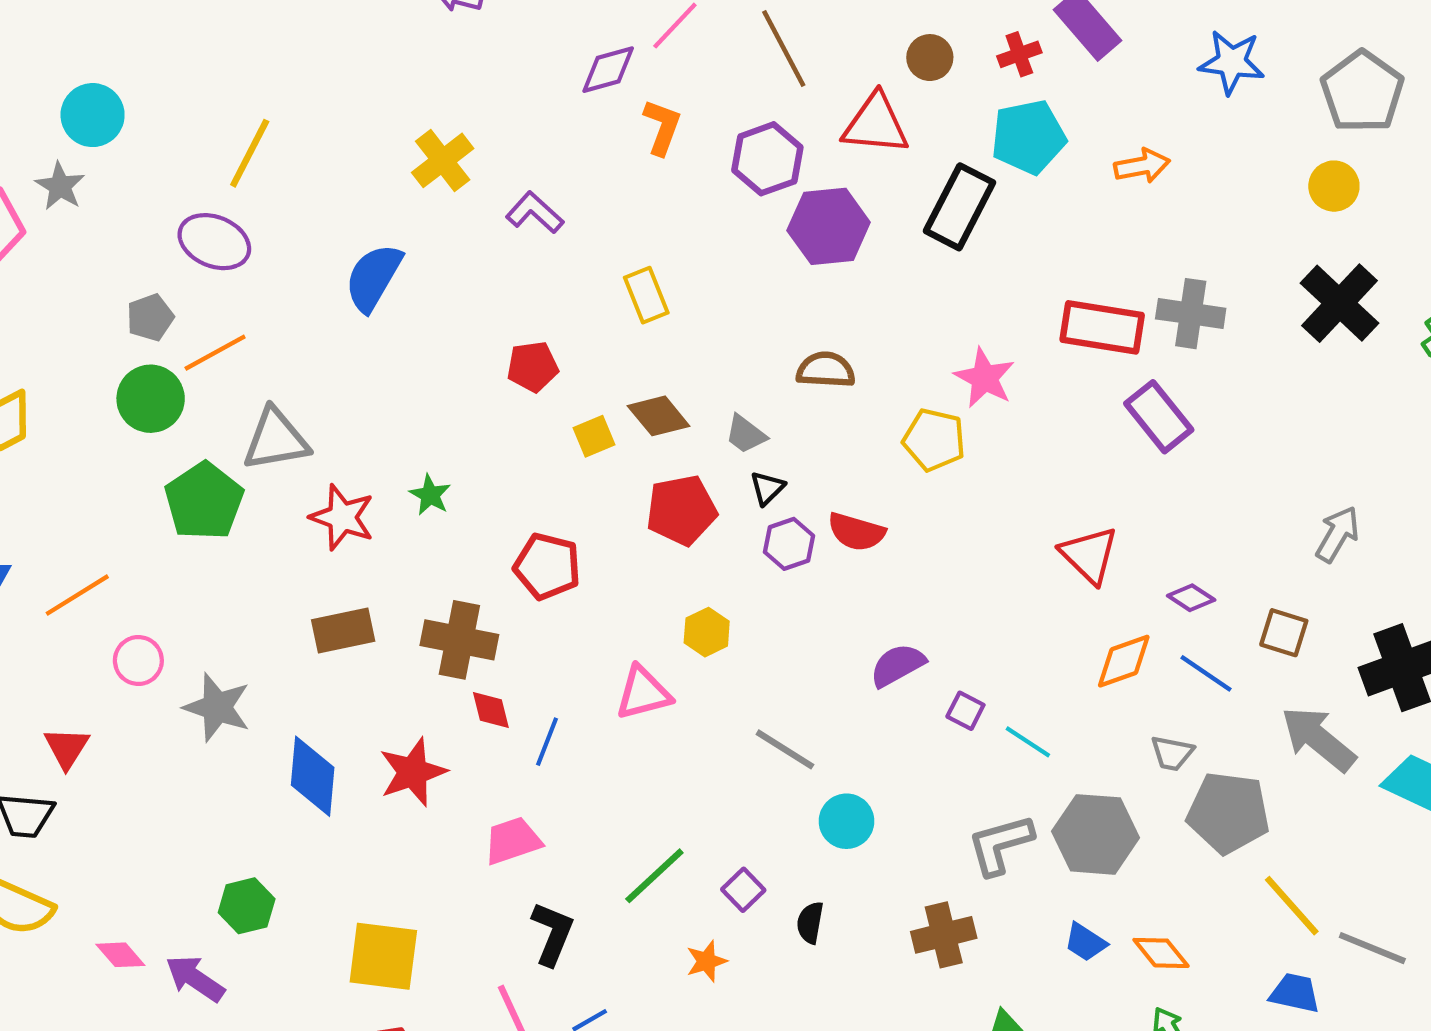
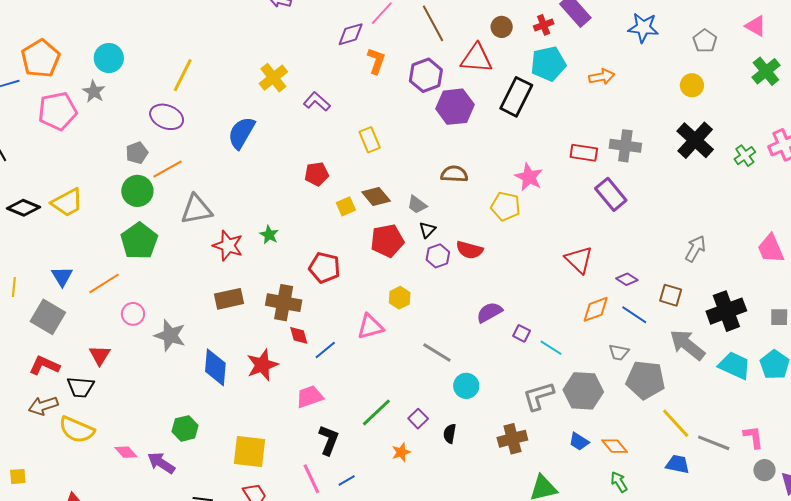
gray pentagon: (1362, 92) -> (705, 41), size x0.6
red rectangle: (1102, 327) -> (584, 153), size x0.7
green pentagon: (204, 501) -> (139, 241), moved
blue line: (547, 742) -> (325, 350), turned 30

